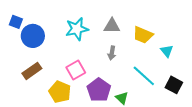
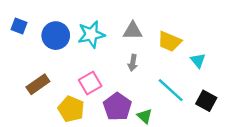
blue circle: (33, 36) -> (56, 36), moved

